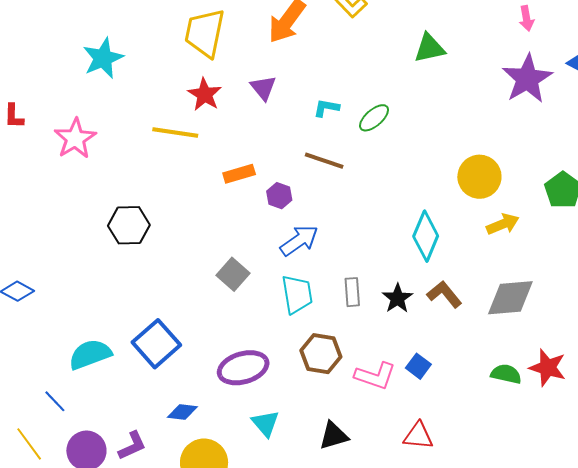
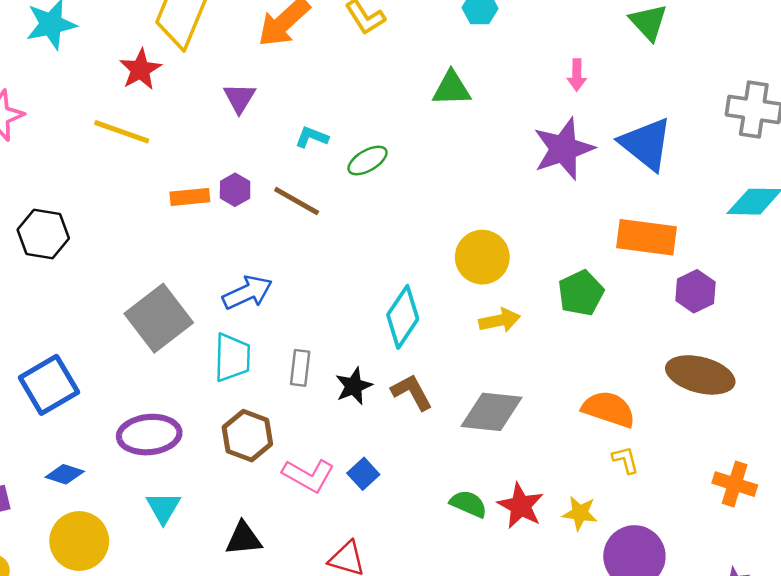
red star: (205, 94) -> (140, 69), moved
purple hexagon: (279, 196) -> (235, 190), moved
gray square: (233, 274) -> (159, 318), size x1.6

